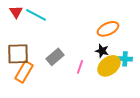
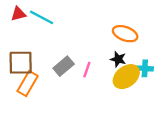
red triangle: (16, 12) -> (18, 14), turned 48
orange ellipse: (108, 29) -> (125, 34), turned 45
pink line: (80, 67) -> (87, 70), moved

